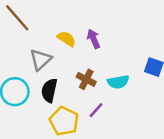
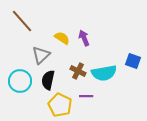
cyan semicircle: (118, 82) -> (104, 73), size x1.4
purple line: (96, 110) -> (86, 96), turned 48

